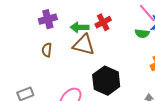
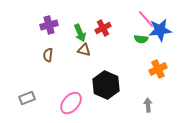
green arrow: (80, 27) -> (80, 33), turned -114
brown triangle: (84, 45) -> (84, 50), size x0.6

